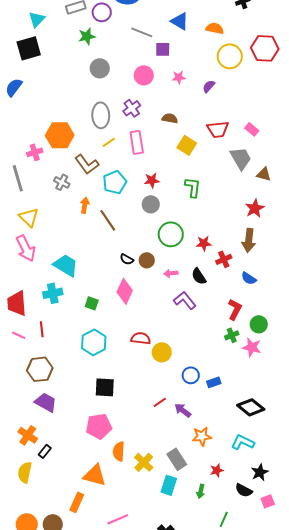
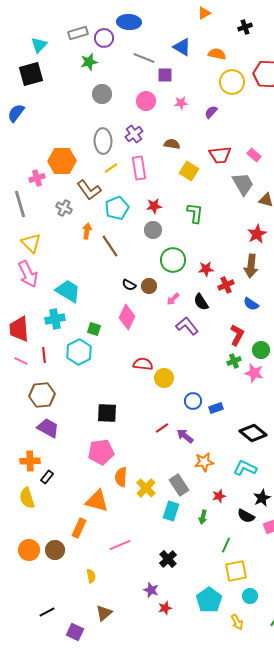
pink arrow: (171, 273) -> (173, 299), turned -40
cyan hexagon: (94, 342) -> (79, 352), moved
orange cross: (28, 435) -> (30, 461), turned -36
yellow semicircle: (25, 472) -> (27, 498), turned -30

